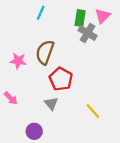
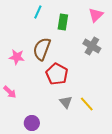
green rectangle: (80, 18) -> (63, 22), moved
gray cross: (88, 33) -> (92, 46), moved
gray triangle: (51, 104) -> (66, 102), moved

